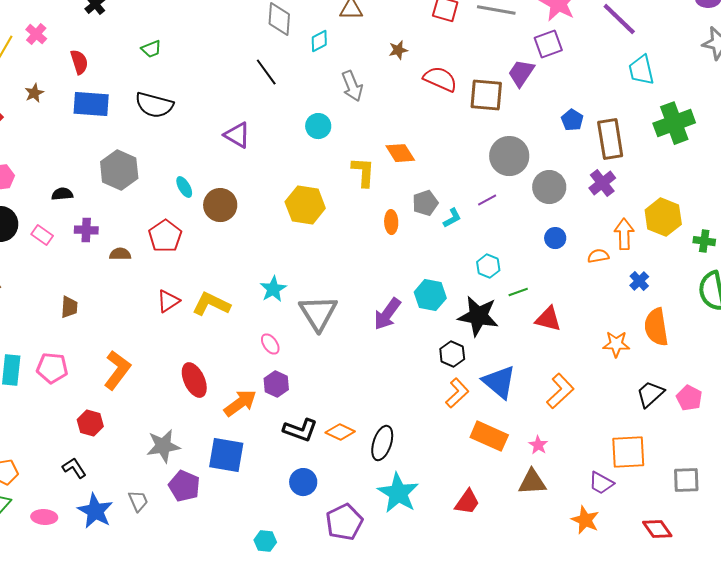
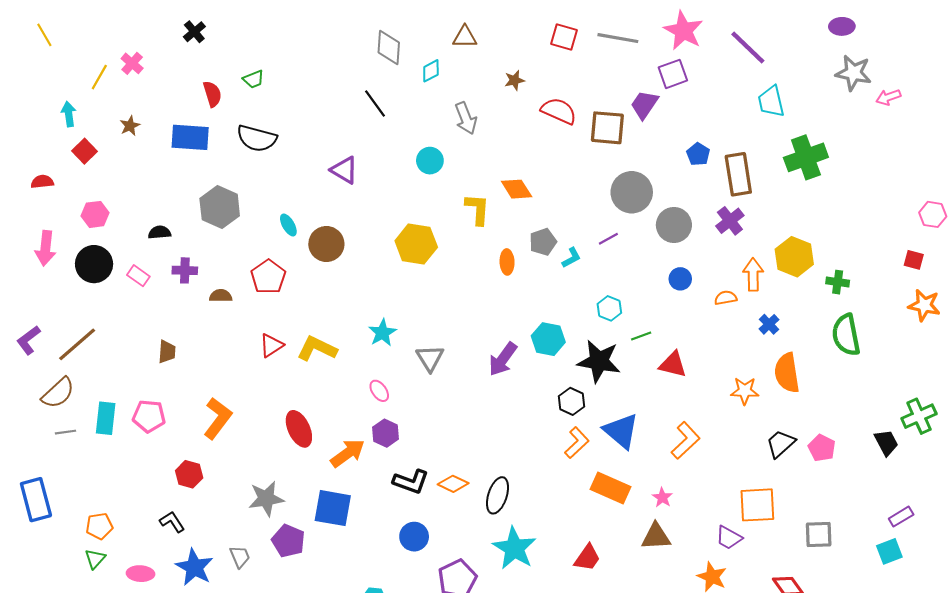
red semicircle: (79, 62) -> (212, 94), moved
gray triangle: (318, 313) -> (430, 358), size x0.7

